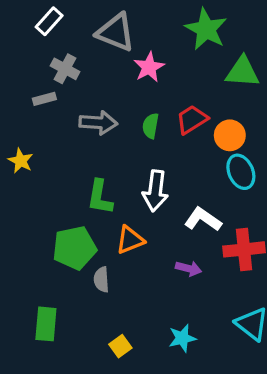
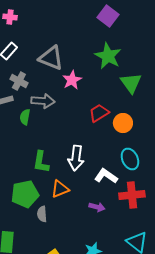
green triangle: (242, 72) -> (131, 83), turned 50
gray arrow: (98, 123) -> (43, 101), moved
green semicircle: (151, 126) -> (25, 117), moved
cyan ellipse: (241, 172) -> (130, 159), moved

